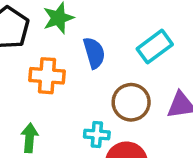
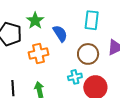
cyan rectangle: (155, 47) -> (92, 20), turned -30

